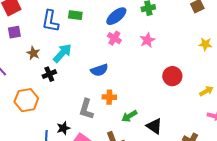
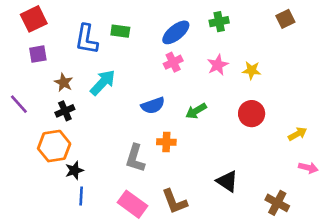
pink cross: (114, 38) -> (173, 62), turned 32
yellow star: (205, 44) -> (252, 70), moved
black cross: (49, 74) -> (65, 111), moved
green arrow: (129, 116) -> (196, 111), moved
black star: (63, 128) -> (74, 170), moved

